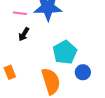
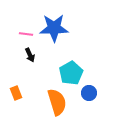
black arrow: (24, 34) -> (30, 55), turned -56

